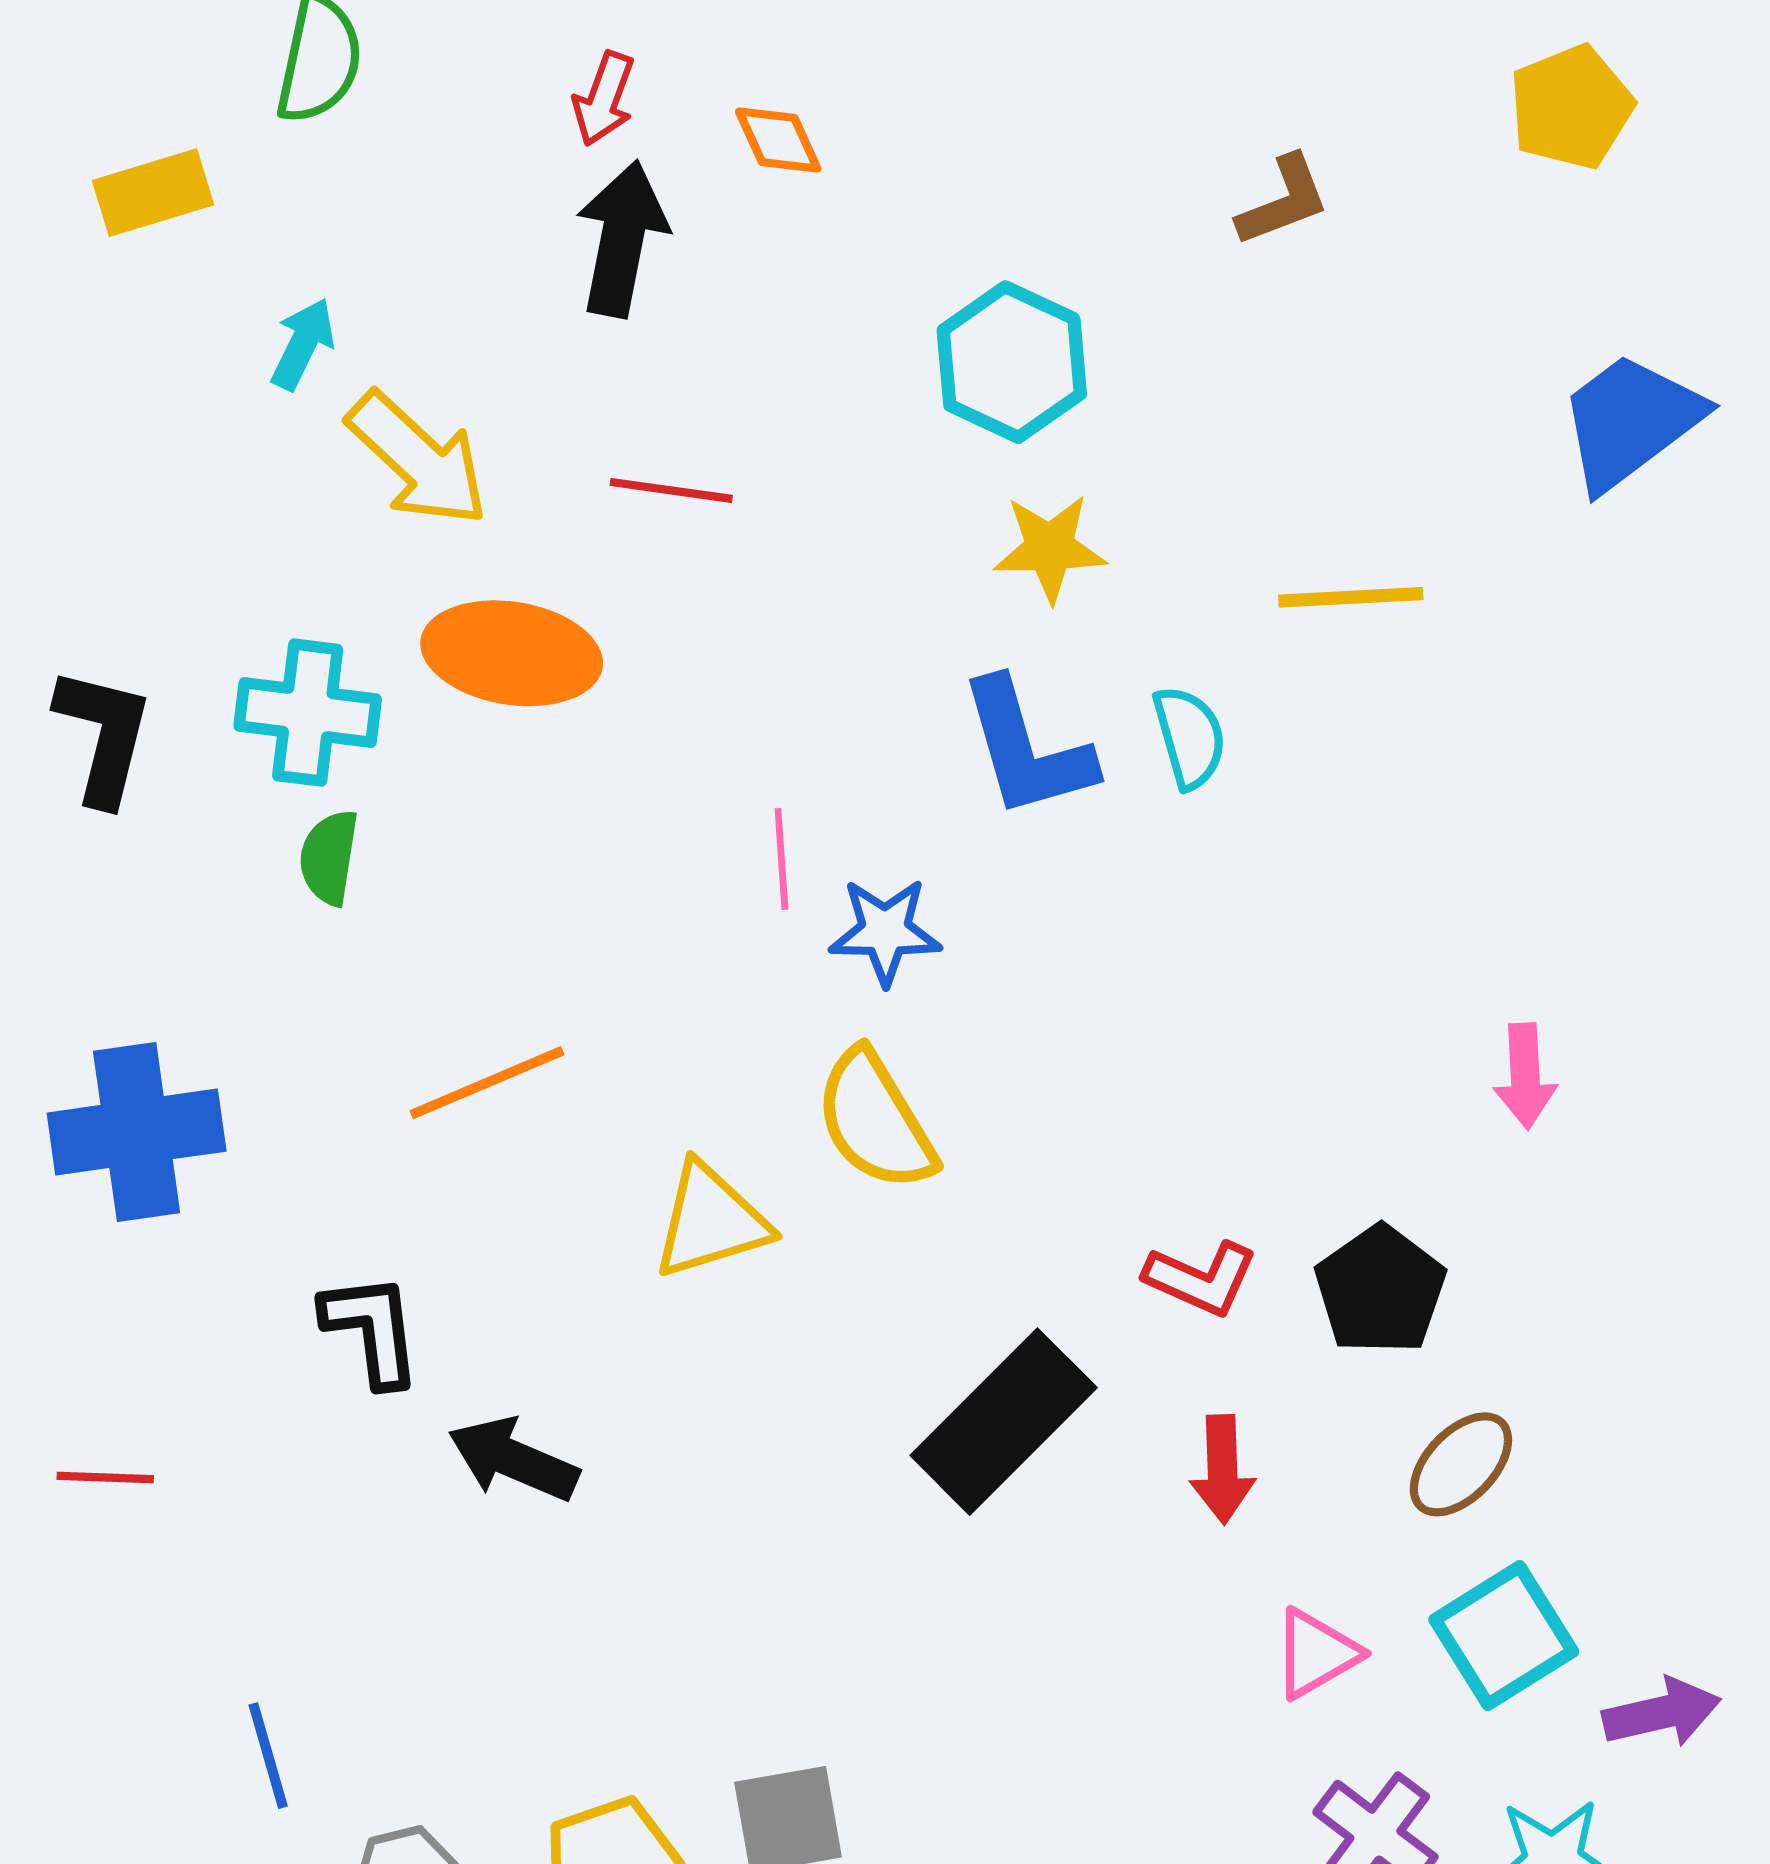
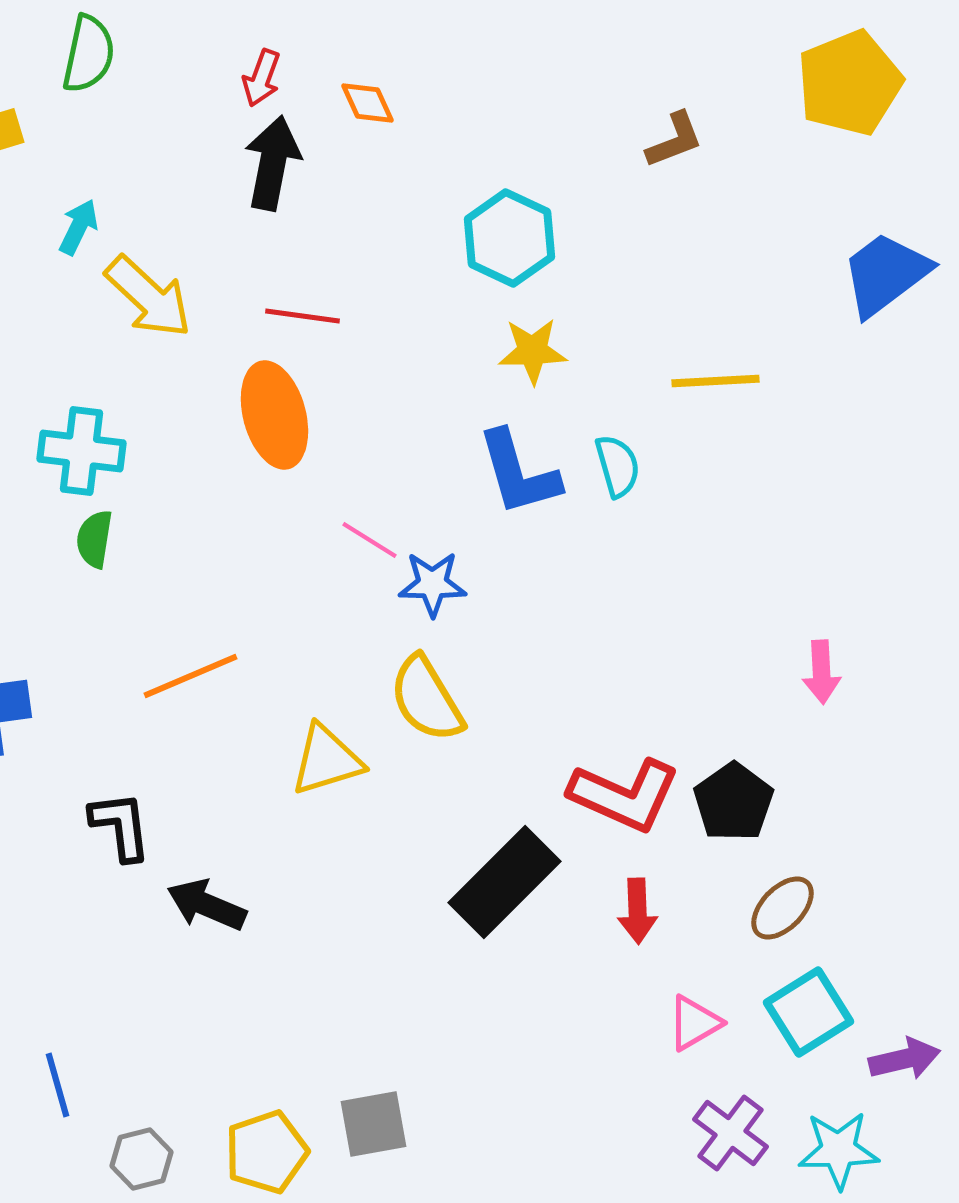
yellow pentagon: (1571, 107) -> (849, 83), size x1.4
orange ellipse: (512, 653) -> (274, 415), moved, turned 66
pink line: (781, 859) -> (369, 540), turned -54
red L-shape: (1201, 1278) -> (624, 795), size x1.6

